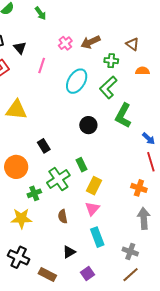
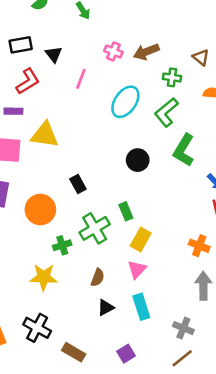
pink cross: (65, 43) -> (113, 51), turned -32
brown semicircle: (63, 216) -> (98, 278), turned -152
black triangle: (69, 252) -> (106, 308), moved

